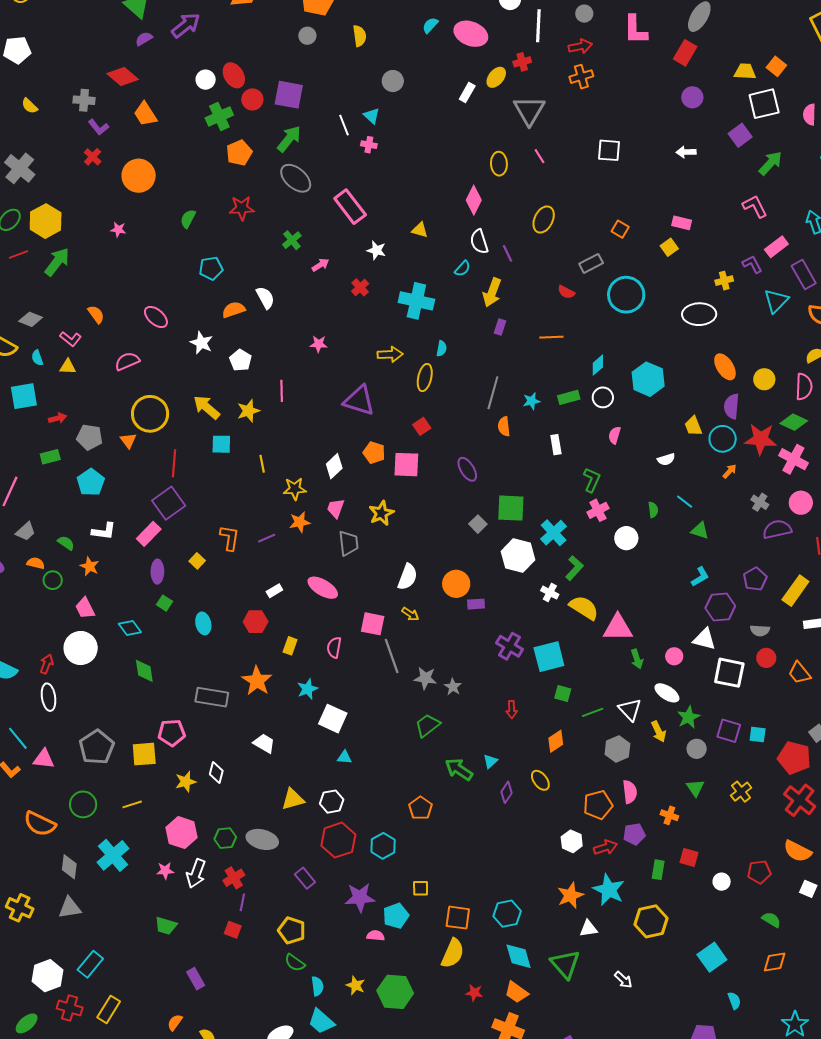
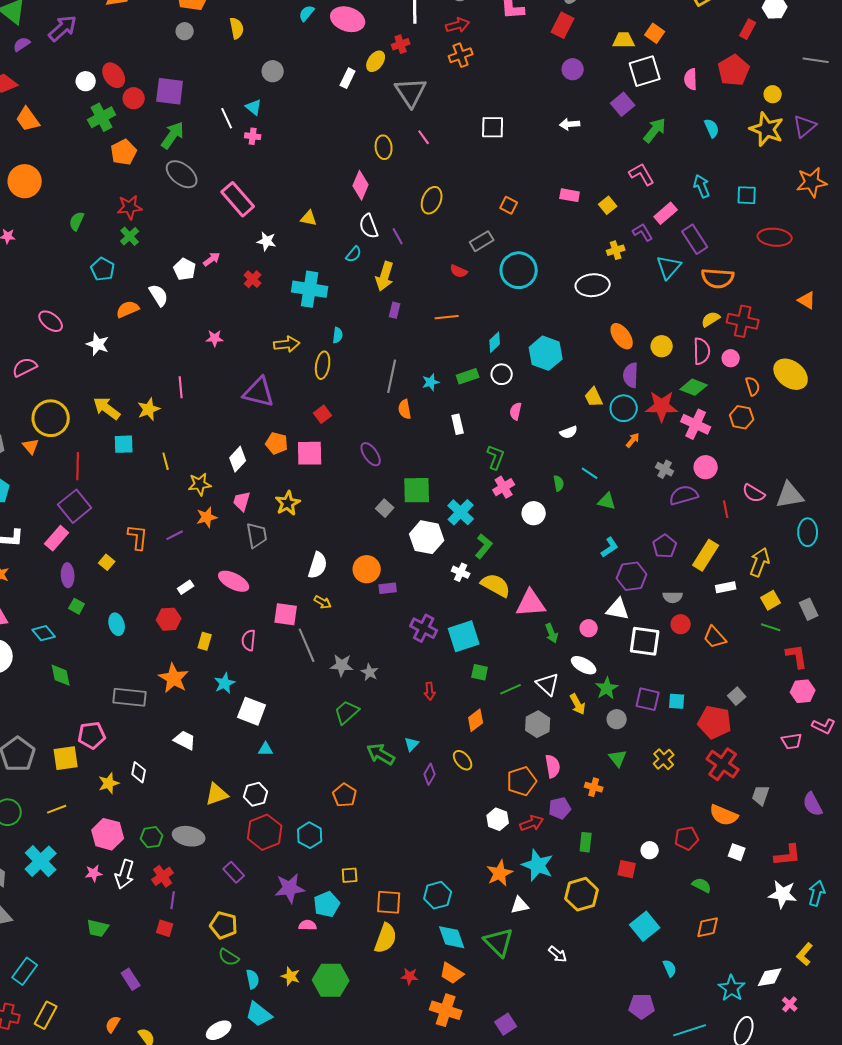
green cross: (292, 240) -> (130, 236), moved
yellow square: (669, 247) -> (608, 205), moved
cyan pentagon: (211, 268) -> (103, 269), turned -30
white pentagon: (240, 360) -> (185, 269), moved
red square: (689, 858) -> (627, 869), moved

